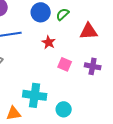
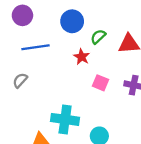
green semicircle: (63, 14) -> (98, 37), moved

